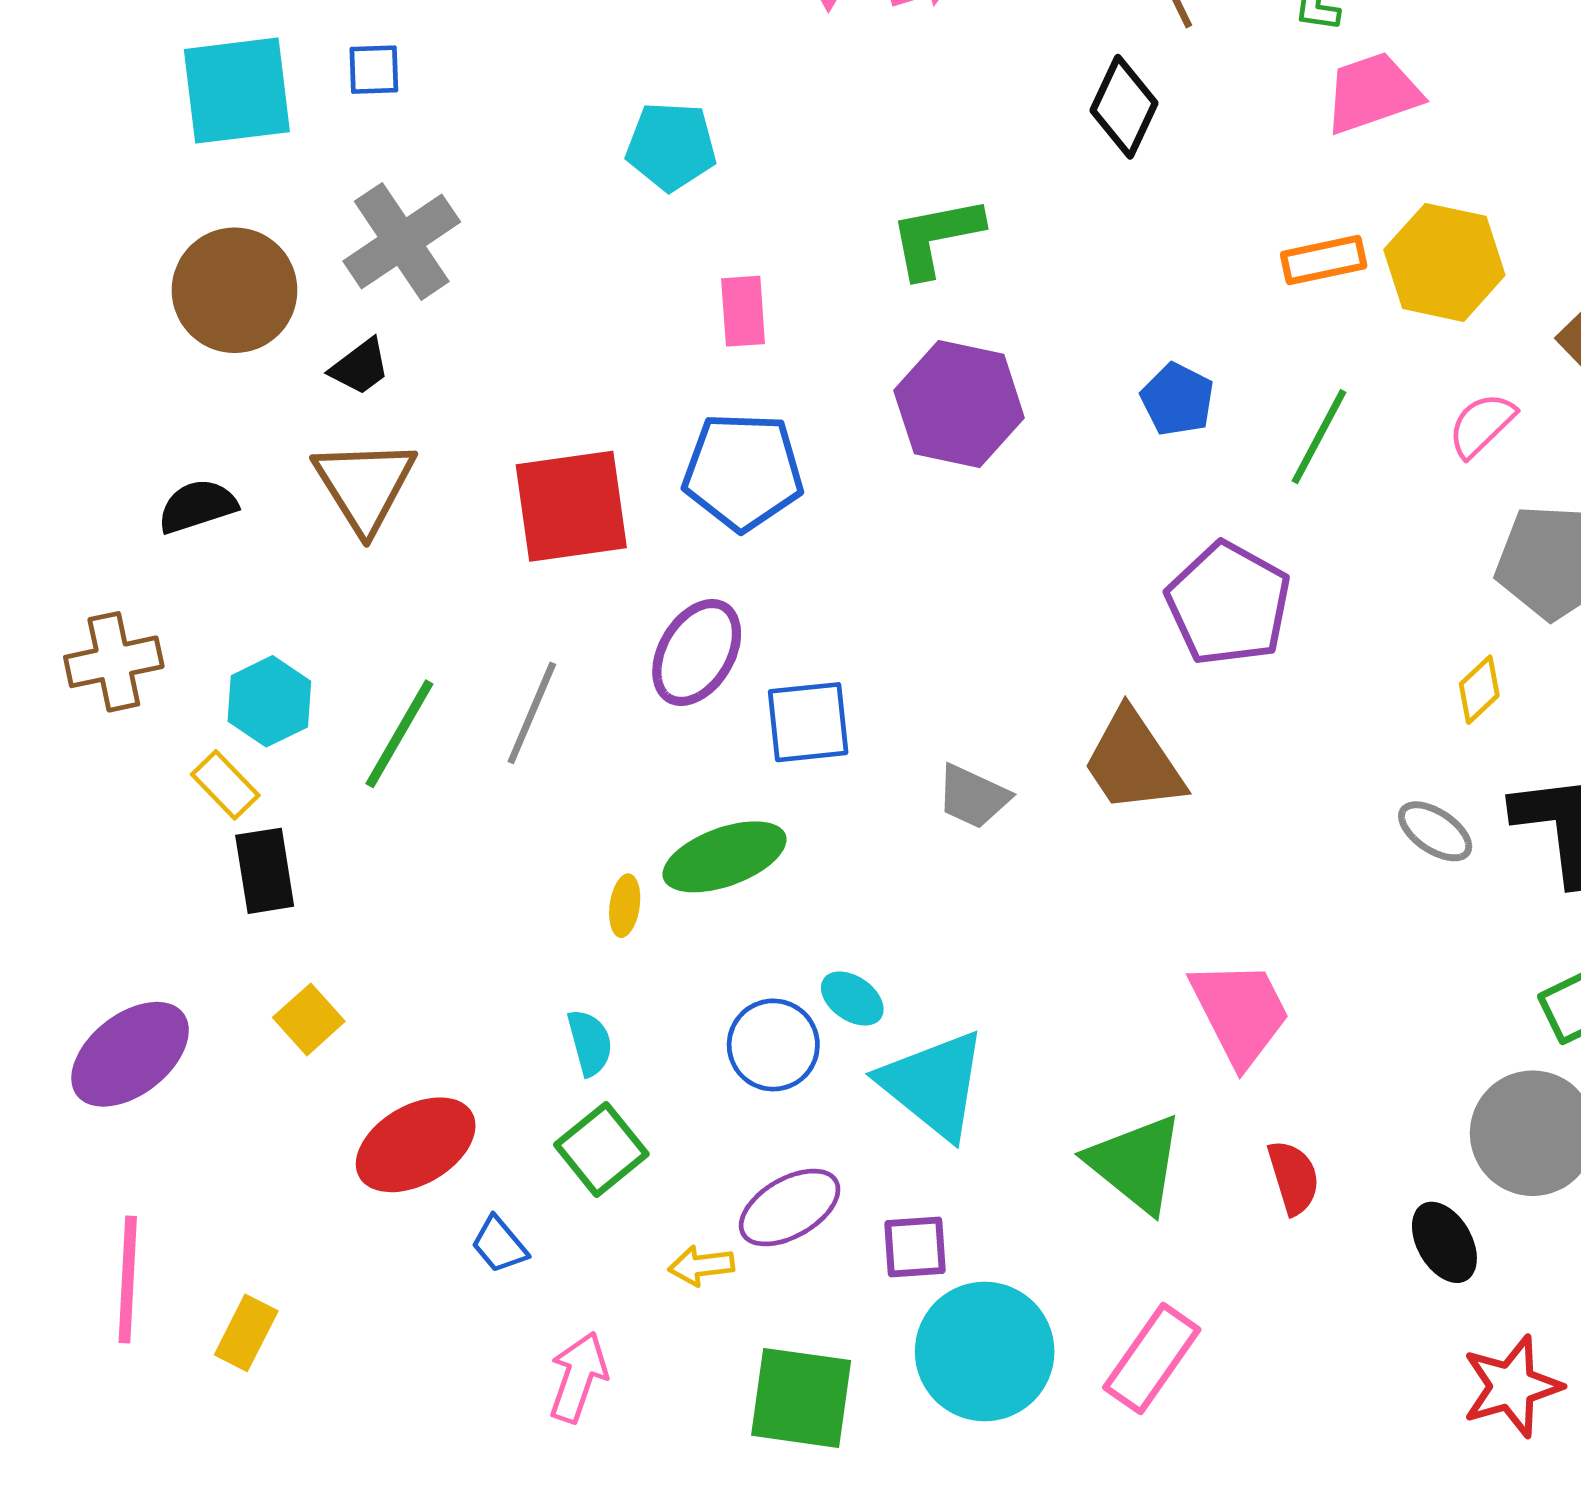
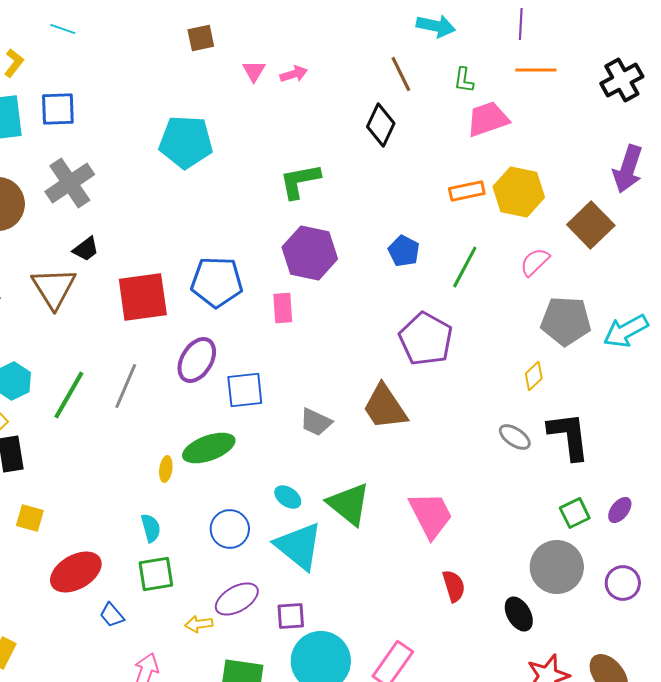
blue square: (374, 70) -> (58, 109), size x1.5
cyan pentagon: (671, 146) -> (186, 142), size x1.4
pink rectangle: (743, 311) -> (283, 308), moved
black trapezoid: (360, 367) -> (86, 249), moved
cyan ellipse: (852, 999) -> (288, 497), moved
yellow square: (309, 1019) -> (30, 518), turned -32
green square: (601, 1149) -> (156, 574), turned 30
green triangle: (1136, 1163) -> (349, 504), moved

